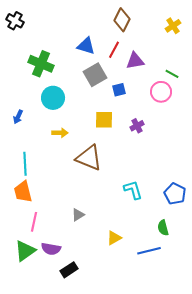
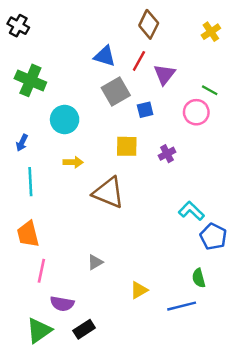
purple triangle: (135, 61) -> (165, 74), turned -42
green cross: (41, 64) -> (30, 80), moved
cyan line: (25, 164) -> (30, 182), moved
cyan L-shape: (133, 190) -> (191, 211), moved, turned -30
green triangle: (25, 251) -> (39, 330), moved

